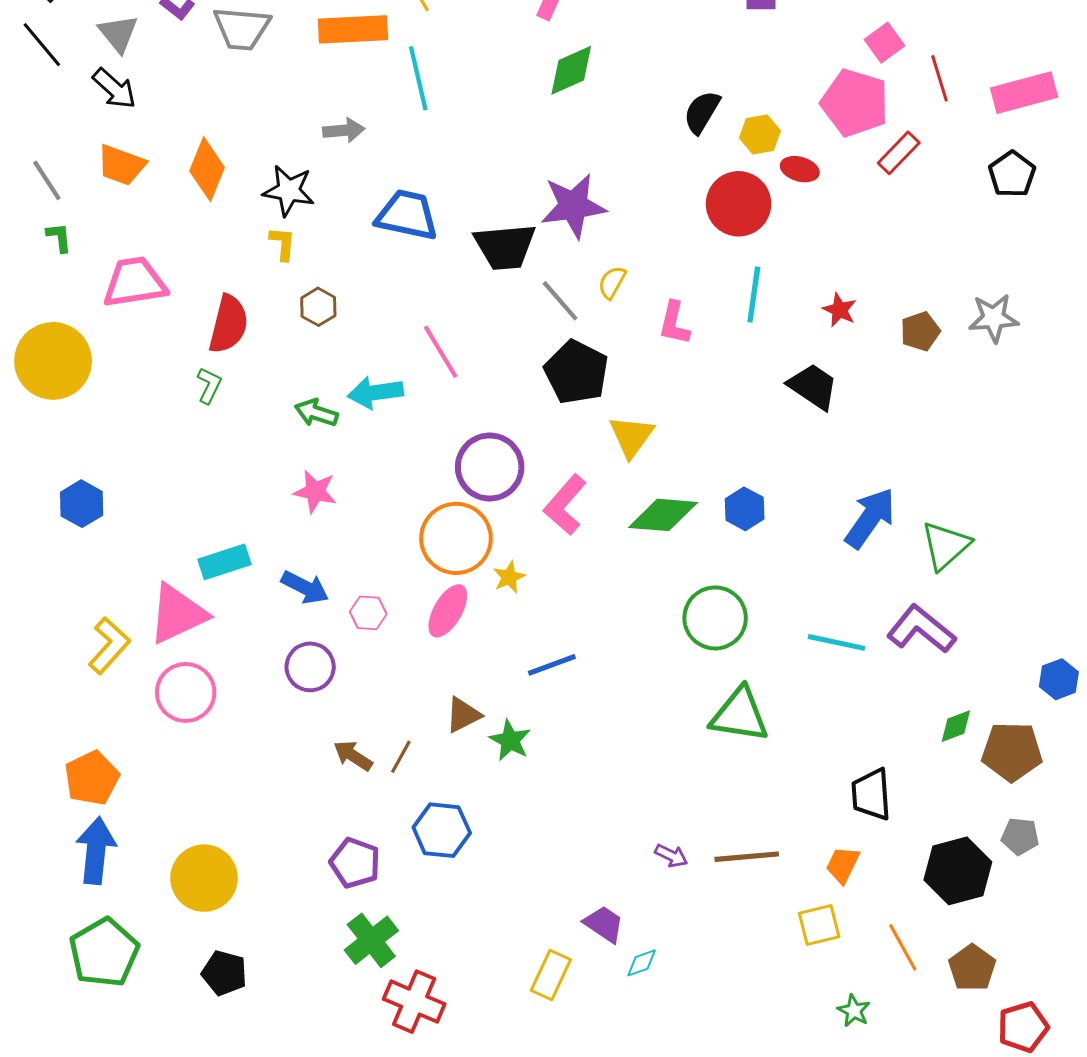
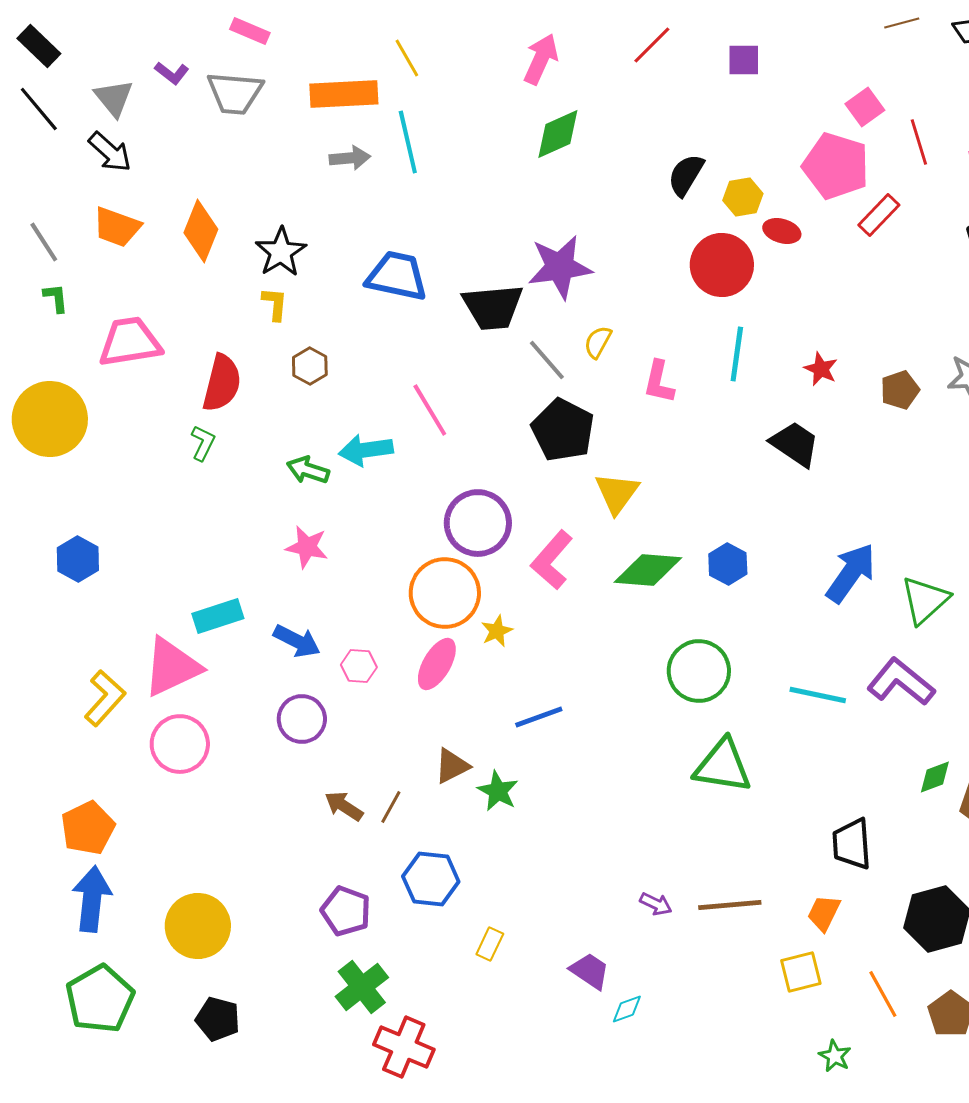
gray arrow: (344, 130) -> (350, 158), moved
black star: (289, 191) -> (281, 252), turned 30
yellow rectangle: (551, 975) -> (490, 944), moved, size x0.7

